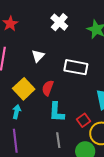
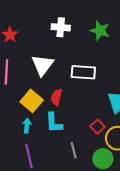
white cross: (59, 22) -> (61, 27), turned -30
white triangle: (38, 56) -> (43, 65), size x1.6
cyan L-shape: (56, 112) -> (54, 123), moved

